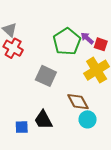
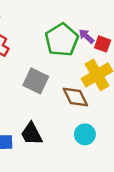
brown diamond: (78, 102) -> (75, 97), moved

